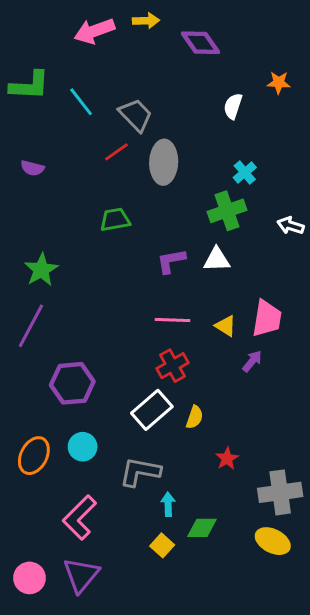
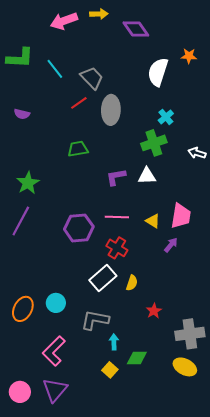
white semicircle: (233, 106) -> (158, 72), size x1.6
red cross: (172, 366) -> (117, 248), turned -30
purple hexagon: (72, 383) -> (79, 228), moved

